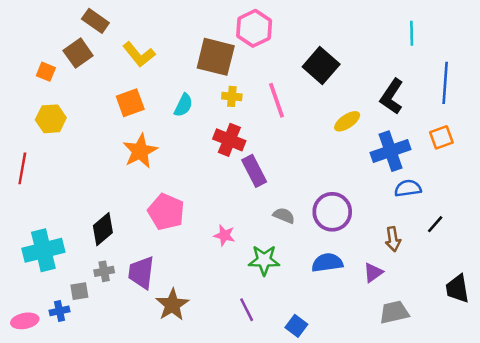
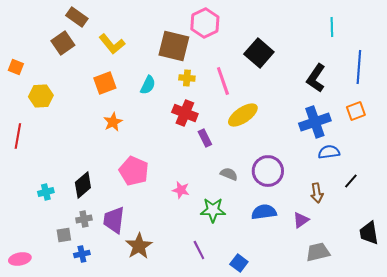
orange square: (46, 72) -> (16, 67), moved
yellow ellipse: (347, 121) -> (243, 115), moved, size x1.4
orange star: (140, 151) -> (113, 122), size x0.7
purple rectangle: (254, 171) -> (205, 138), size x0.7
cyan cross: (43, 250) -> (46, 192), moved, size x0.5
blue cross: (59, 311) -> (82, 254), moved

